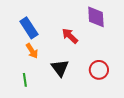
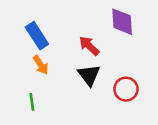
black triangle: (60, 68) -> (89, 75), moved

